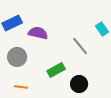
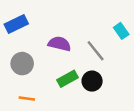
purple semicircle: (38, 33) -> (59, 44), moved
black circle: (79, 84) -> (92, 81), moved

